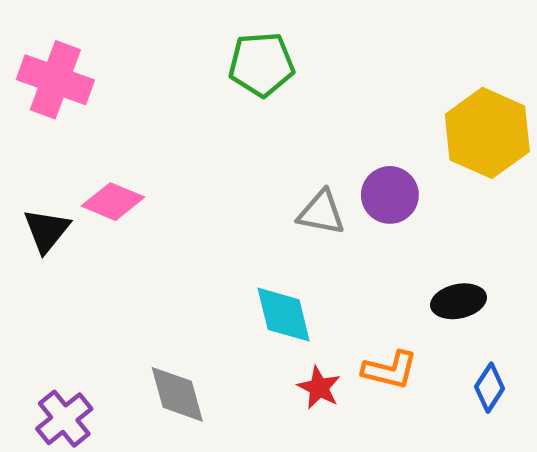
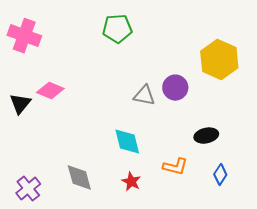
red star: (319, 388) -> (131, 182), moved

